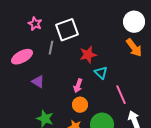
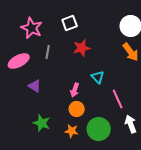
pink star: (35, 24) -> (32, 28), size x1.5
white square: (67, 30) -> (70, 23), moved, size x0.7
red star: (88, 55) -> (82, 48), moved

